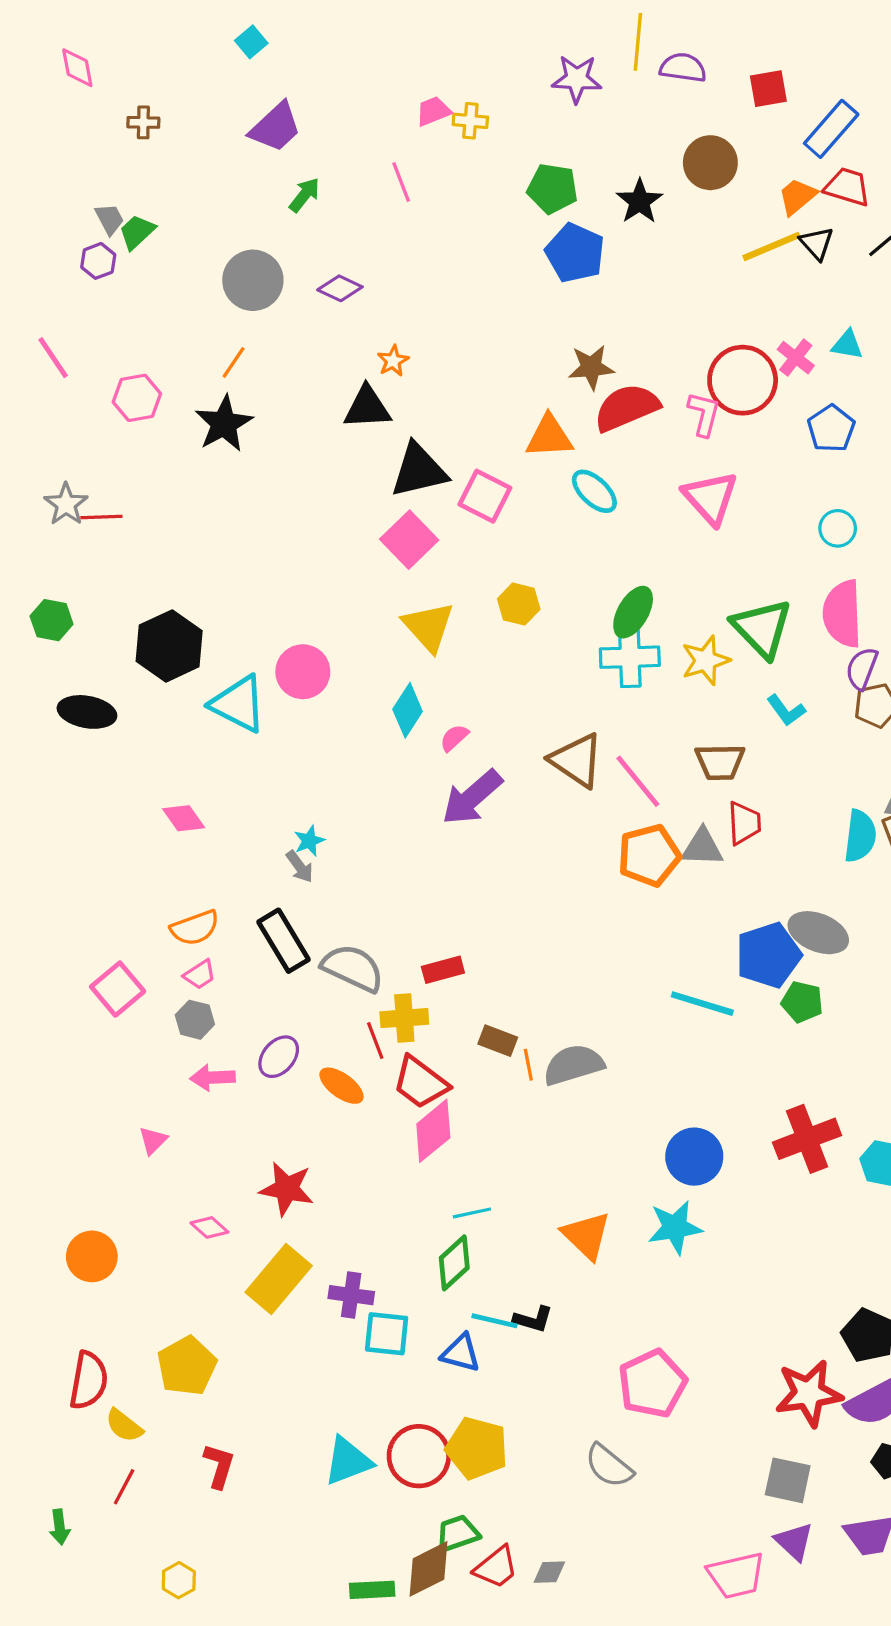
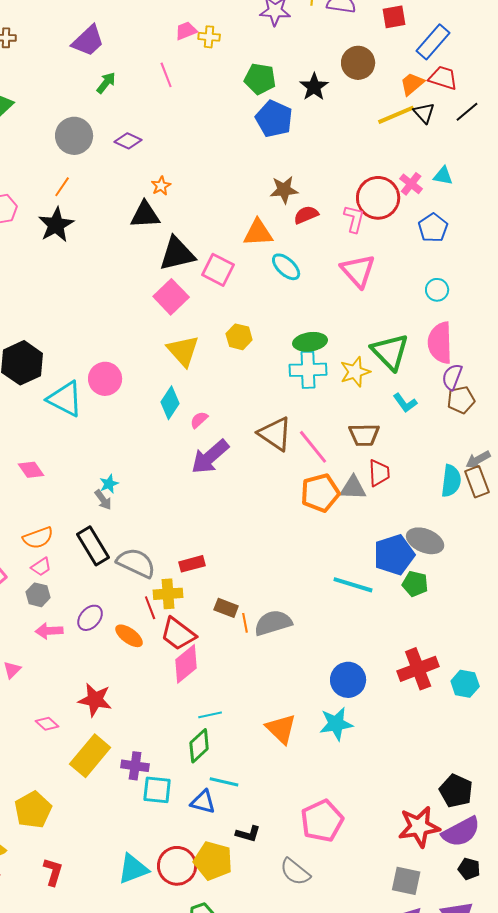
red semicircle: (627, 408) -> (306, 215), size x0.6
green ellipse: (633, 612) -> (310, 342), turned 52
black L-shape: (533, 1319) -> (248, 834), moved

